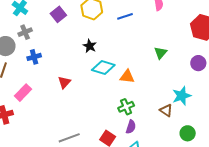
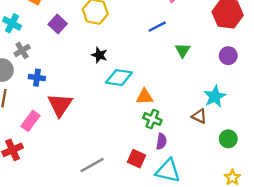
blue line: (125, 16) -> (157, 27), moved
blue cross: (34, 57) -> (37, 78), turned 32
orange triangle: (127, 77) -> (144, 97), moved
red triangle: (64, 82) -> (60, 105), moved, size x1.6
green cross: (126, 107) -> (152, 119), turned -35

